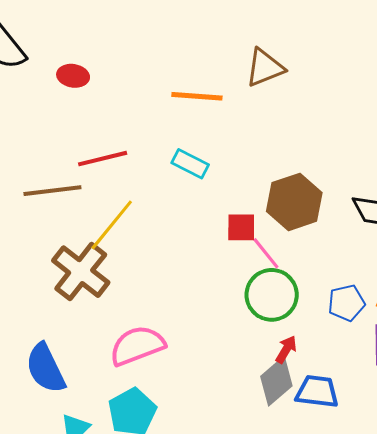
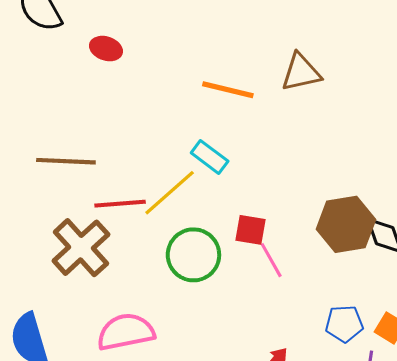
red line: (103, 159) -> (120, 204), moved
brown hexagon: (294, 202) -> (346, 224), moved
yellow line: (112, 225) -> (170, 193), moved
green circle: (272, 295) -> (193, 255), moved

